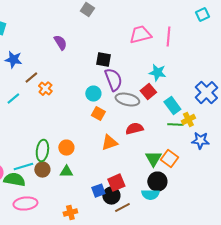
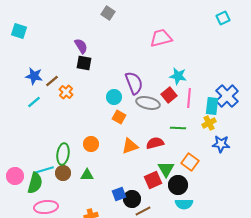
pink line: (168, 37) -> (189, 98), moved
blue star: (13, 60) -> (34, 76), moved
black square: (103, 60) -> (84, 63), moved
cyan rectangle: (172, 106) -> (212, 106), moved, turned 42
green line: (175, 125) -> (178, 128), moved
red semicircle: (134, 129) -> (155, 143), moved
orange circle: (66, 148) -> (91, 144), moved
green triangle: (153, 159) -> (166, 169), moved
green semicircle: (14, 180) -> (35, 183), turned 95
red square: (116, 183) -> (153, 180), moved
cyan semicircle: (150, 195) -> (184, 204), moved

